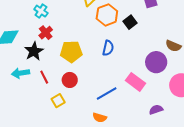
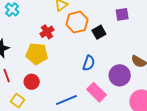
red cross: (46, 33) -> (47, 32), moved
blue semicircle: (108, 48) -> (89, 63), moved
yellow square: (58, 101) -> (17, 101), turned -32

